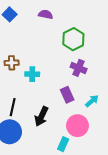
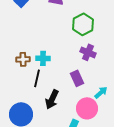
brown cross: (12, 63) -> (23, 59), moved
cyan arrow: (92, 101) -> (101, 92), moved
black line: (13, 107) -> (37, 78), moved

